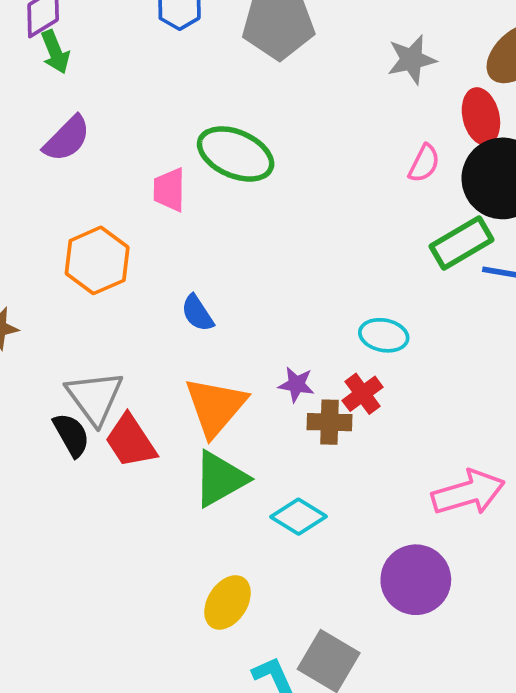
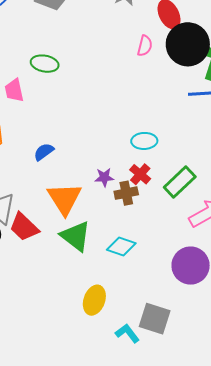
green ellipse: (236, 154) -> (45, 64), size x0.7
green rectangle: (461, 243) -> (180, 182), moved
blue semicircle: (197, 313) -> (44, 152), turned 100
green triangle: (220, 479) -> (76, 236), turned -40

